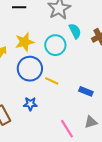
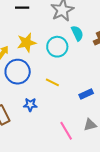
blue circle: (30, 69) -> (18, 72), moved
blue rectangle: (86, 91) -> (86, 94), turned -48

